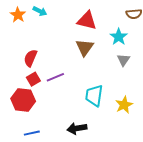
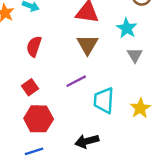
red semicircle: (30, 58) -> (34, 46), moved
purple line: (55, 77) -> (76, 81), moved
red hexagon: (23, 100) -> (39, 119), moved

